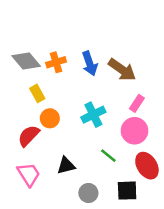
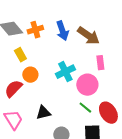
pink rectangle: (137, 103) -> (100, 63), turned -40
pink circle: (134, 131) -> (87, 85), moved
green line: (108, 156) -> (85, 108), moved

